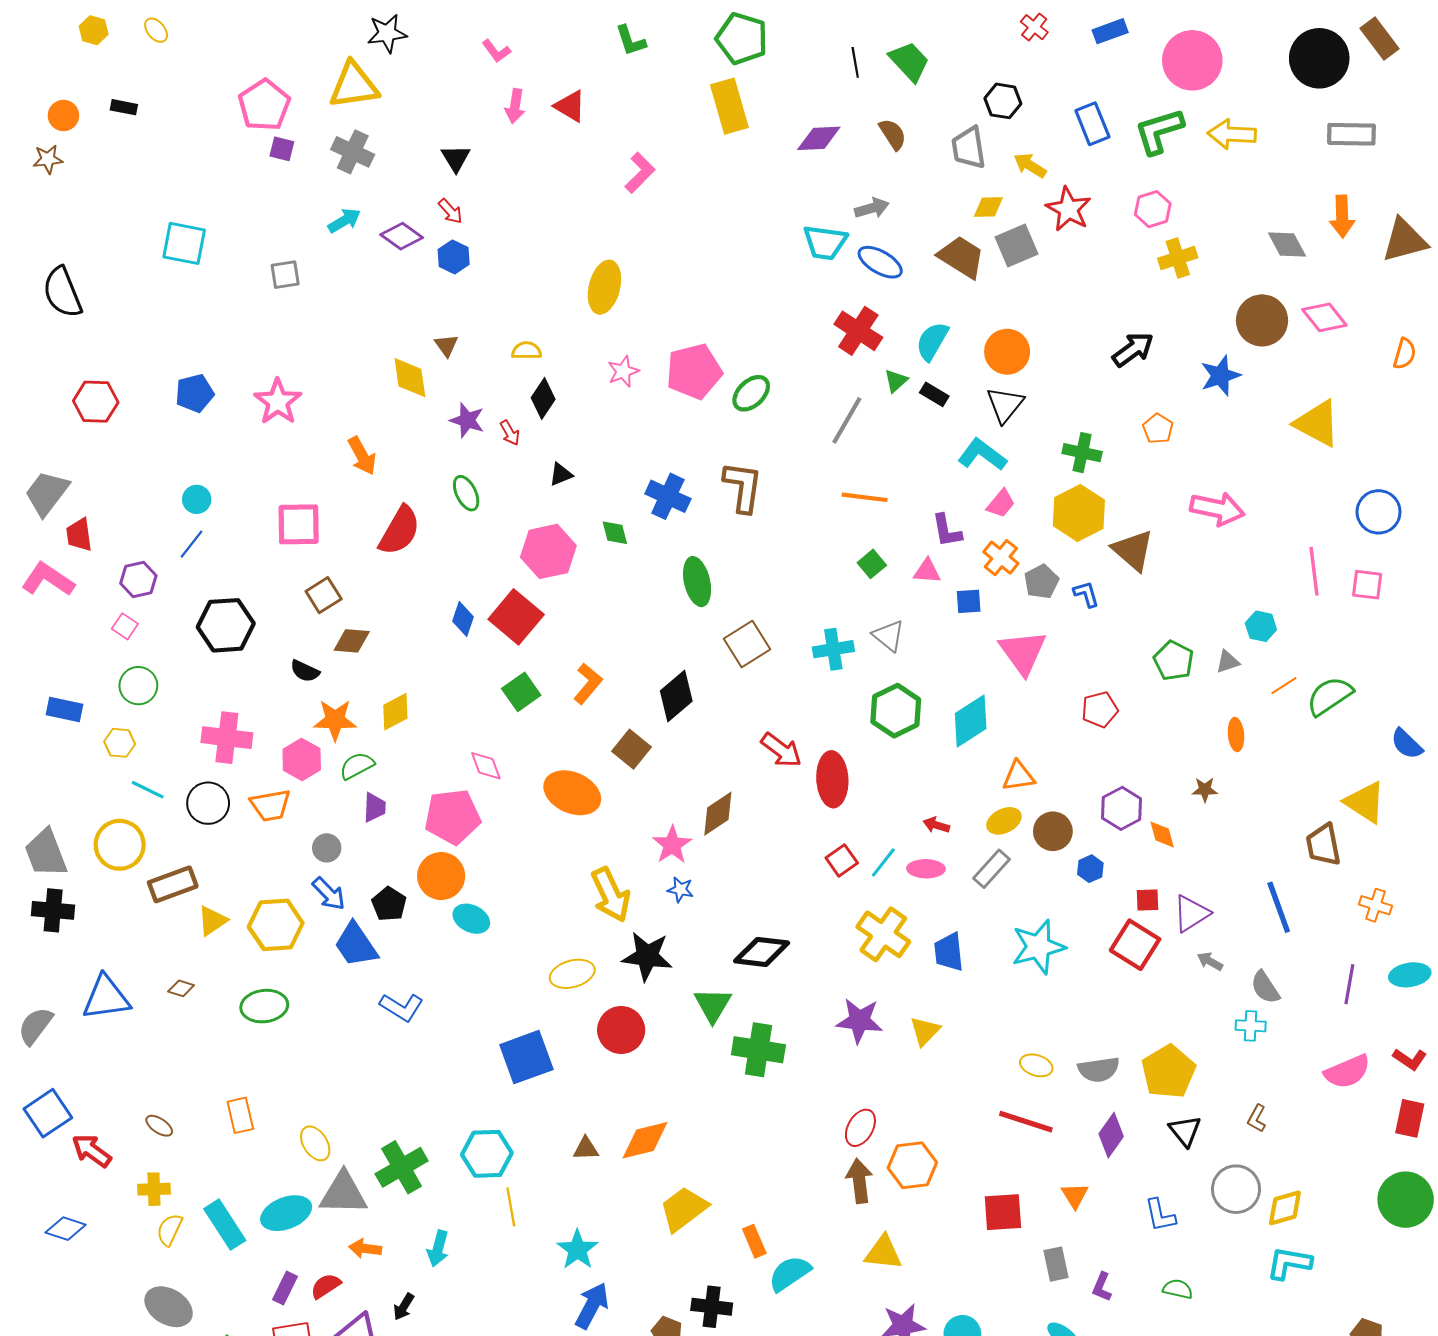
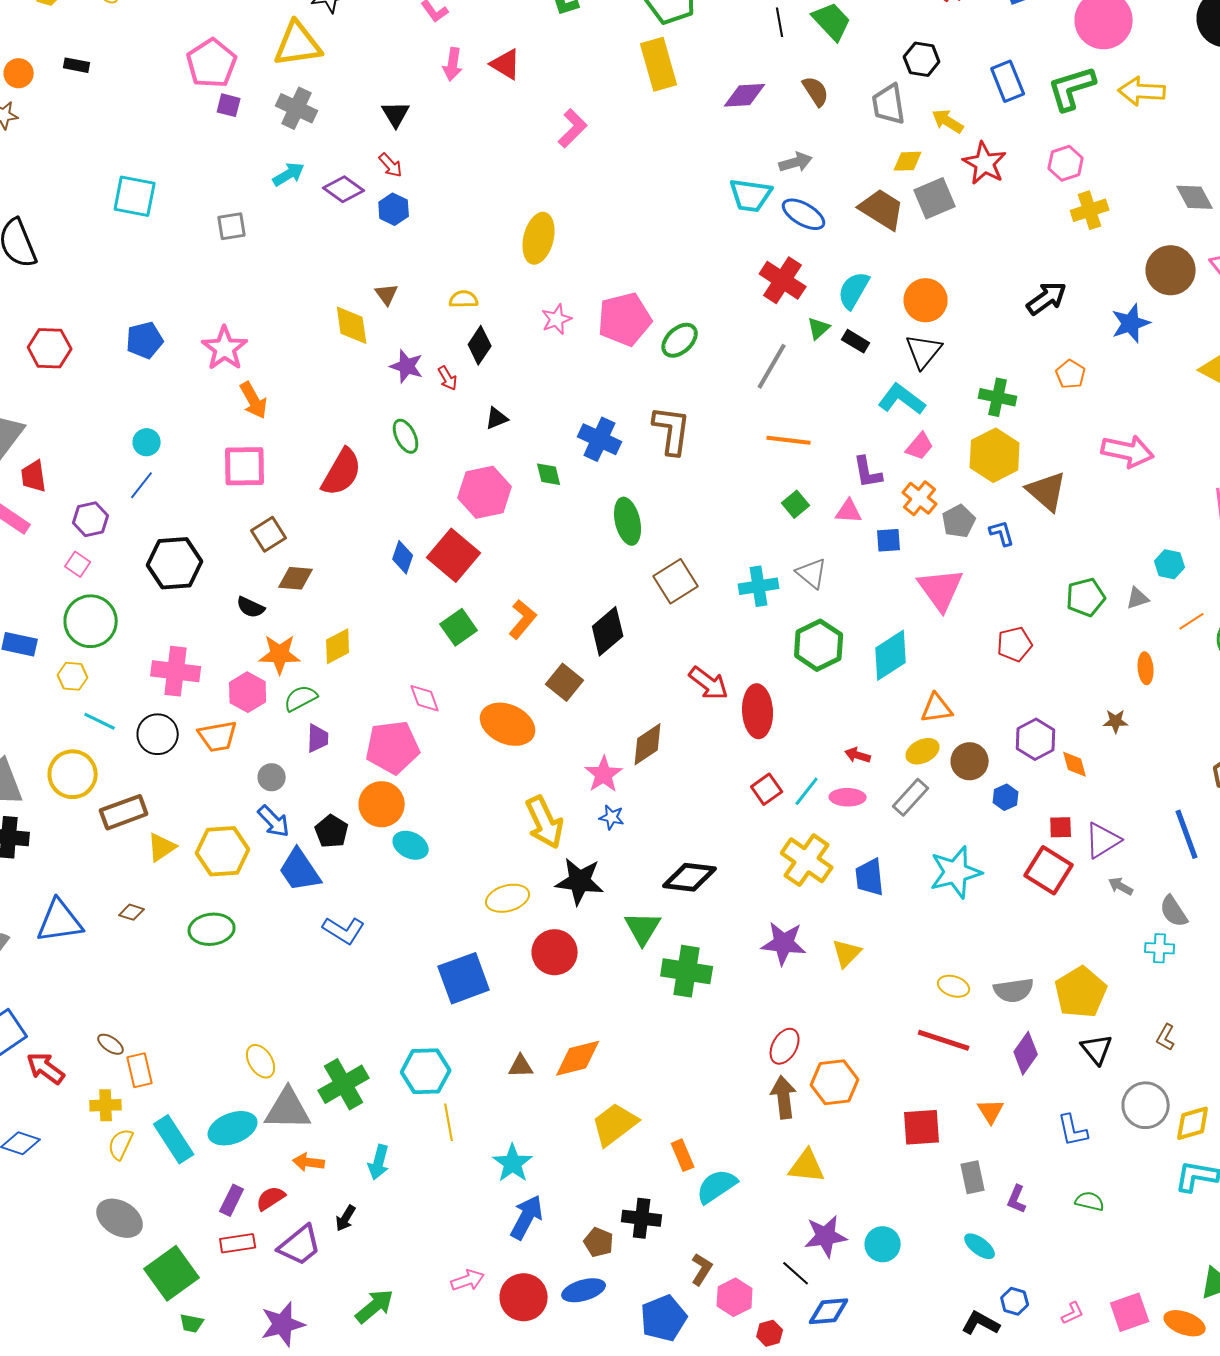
orange arrow: (362, 456) -> (254, 400), moved
green pentagon: (1174, 661) -> (1086, 597), turned 30
green circle: (138, 686) -> (91, 621), size x1.4
orange rectangle: (240, 1115) -> (140, 1070), moved

